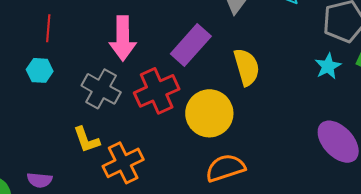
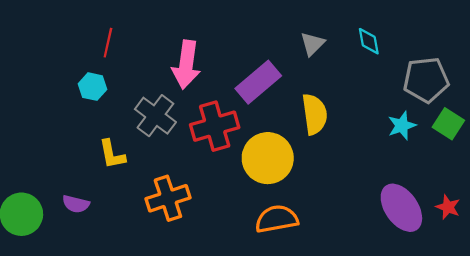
yellow L-shape: (86, 140) -> (112, 154), moved

